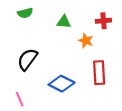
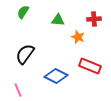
green semicircle: (25, 13) -> (23, 12), turned 136
red rectangle: (99, 73) -> (90, 66), turned -65

